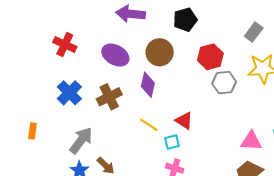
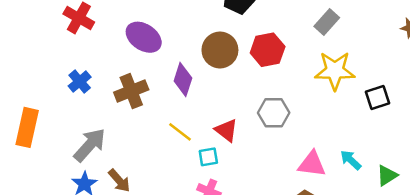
brown circle: (160, 52) -> (220, 50), moved
gray hexagon: (224, 83) -> (274, 113), moved
blue cross: (69, 93) -> (80, 82), size x0.7
orange rectangle: (32, 131) -> (27, 127), size x1.8

